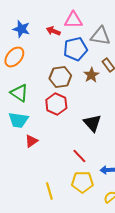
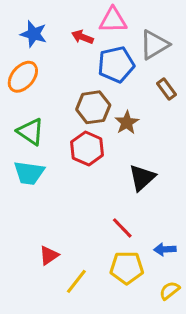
gray triangle: (100, 36) -> (154, 45), turned -40
brown star: (91, 75) -> (127, 123), moved
black triangle: (92, 123) -> (142, 178), turned 30
red triangle: (31, 141) -> (49, 255), moved
yellow line: (49, 191) -> (76, 281), turned 54

